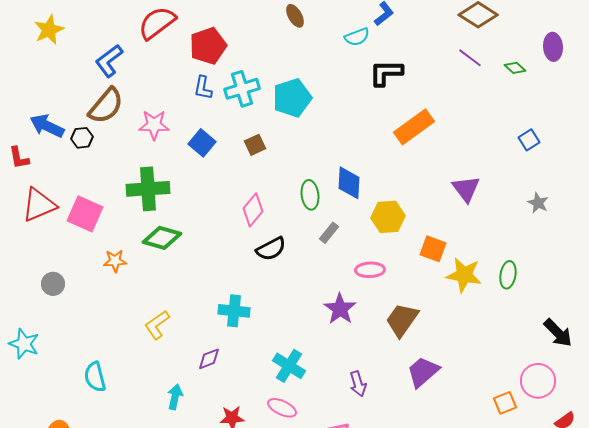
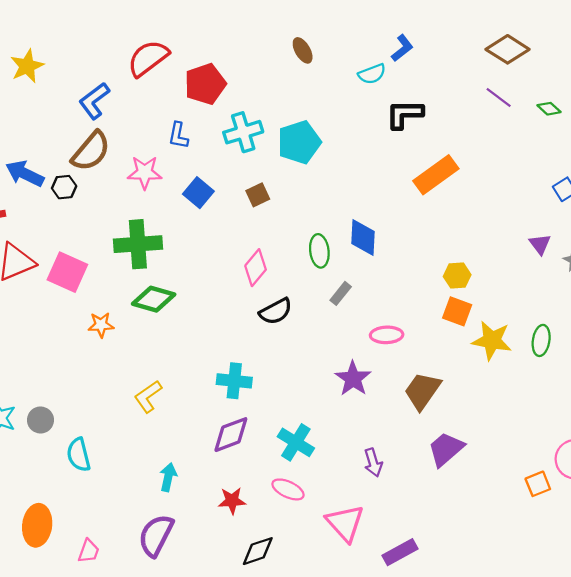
blue L-shape: (203, 88) -> (178, 136), moved
purple triangle: (466, 189) -> (540, 244), moved, size x0.7
yellow hexagon: (388, 217) -> (457, 276), moved, size x0.7
gray circle: (53, 284) -> (40, 420), moved
purple diamond: (209, 359) -> (231, 435), moved, size x1.5

